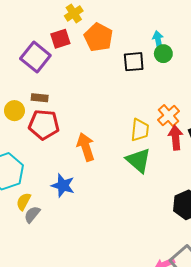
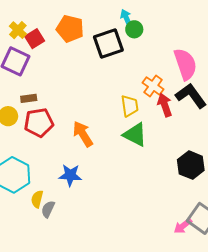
yellow cross: (74, 13) -> (18, 30), moved
black square: (134, 62) -> (108, 44), size x1.4

